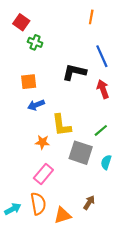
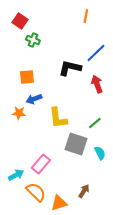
blue line: (102, 56) -> (96, 53), turned 70
orange star: (42, 142) -> (19, 113), moved
cyan semicircle: (106, 162) -> (100, 153), turned 136
orange semicircle: (38, 204) -> (36, 192), turned -35
cyan arrow: (13, 209) -> (16, 175), moved

